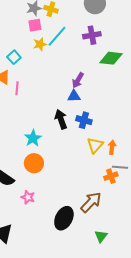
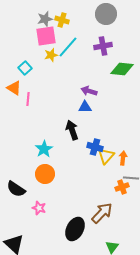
pink square: (35, 25) -> (46, 36), size x1.5
purple arrow: (78, 80) -> (89, 91), turned 77
blue cross: (84, 120) -> (95, 147), moved

